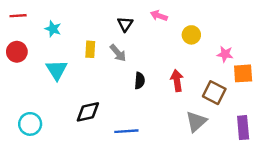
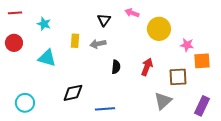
yellow circle: (191, 35) -> (159, 29), size x1.5
gray arrow: (118, 53) -> (98, 44), turned 119
cyan triangle: (57, 70) -> (47, 58), turned -42
red arrow: (177, 81) -> (147, 67), turned 30
brown square: (214, 93) -> (178, 77), turned -30
purple rectangle: (243, 128) -> (202, 106), turned 30

